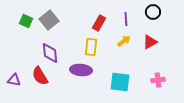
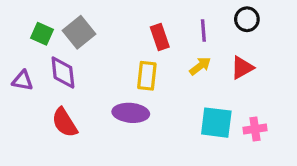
red rectangle: (99, 23) -> (160, 37), turned -49
purple diamond: (50, 53) -> (63, 73), moved
purple triangle: (14, 80) -> (23, 81), moved
cyan square: (120, 82) -> (216, 123), moved

